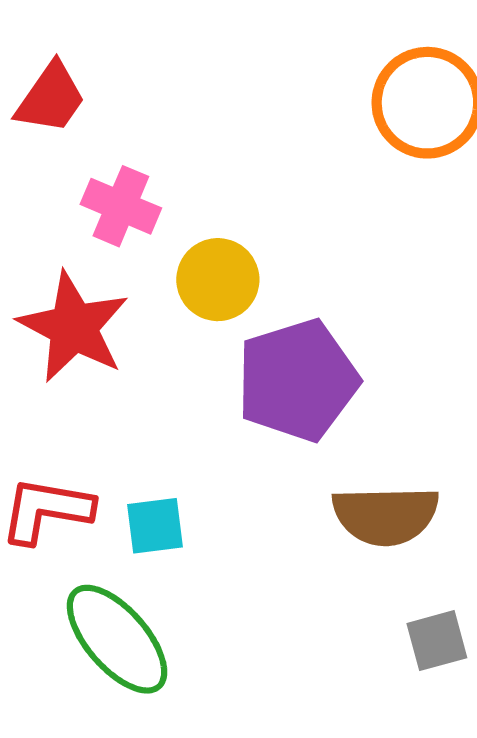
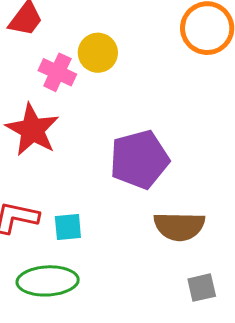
yellow circle: (218, 280) -> (98, 53), moved
green ellipse: (117, 639) -> (48, 281), turned -54

